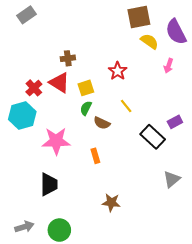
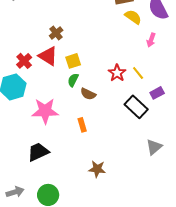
brown cross: (68, 58) -> (56, 33), turned -32
red star: (118, 71) -> (117, 73), moved
yellow line: (126, 106) -> (138, 73), moved
black trapezoid: (49, 184) -> (38, 152), turned -115

